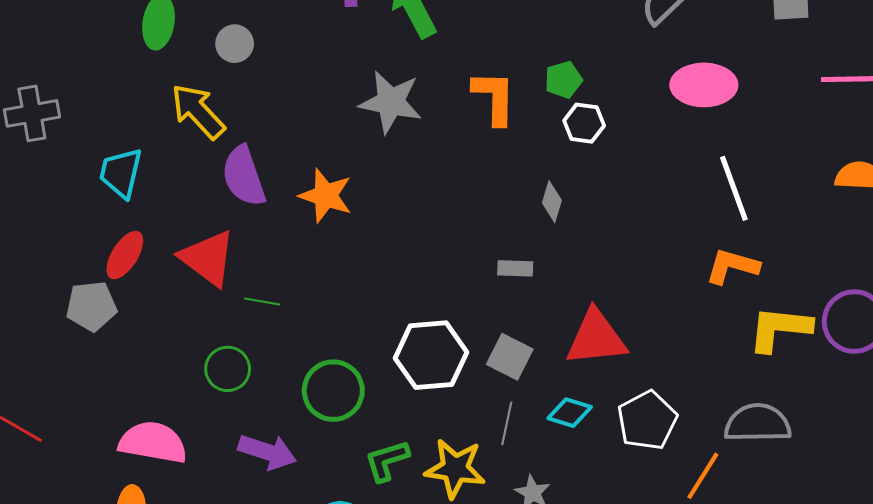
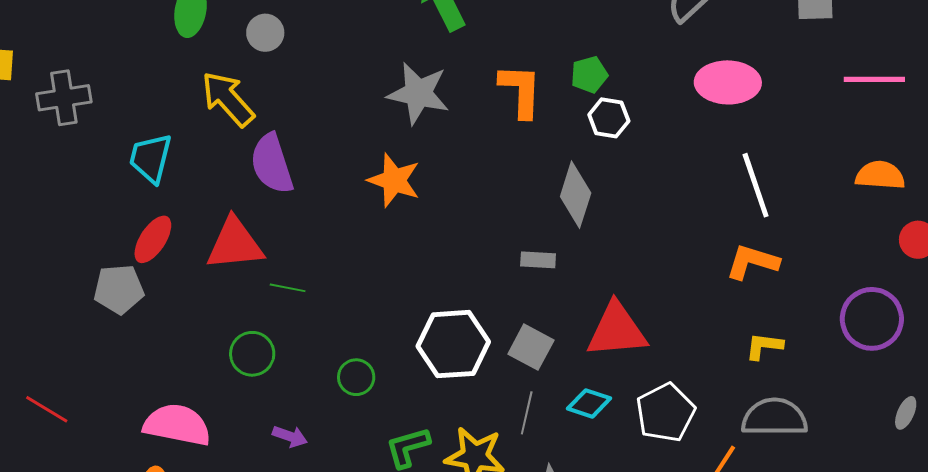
orange star: (326, 196) -> (394, 180), moved
gray diamond: (552, 202) -> (576, 195), size x1.6
red triangle: (208, 258) -> (235, 244), turned -44
yellow L-shape: (780, 329) -> (764, 346), moved, size x0.6
green circle: (333, 391) -> (356, 377), size x0.6
purple arrow: (267, 452) -> (290, 436), size x0.6

